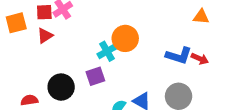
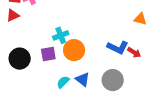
orange circle: (125, 38) -> (74, 50), moved

